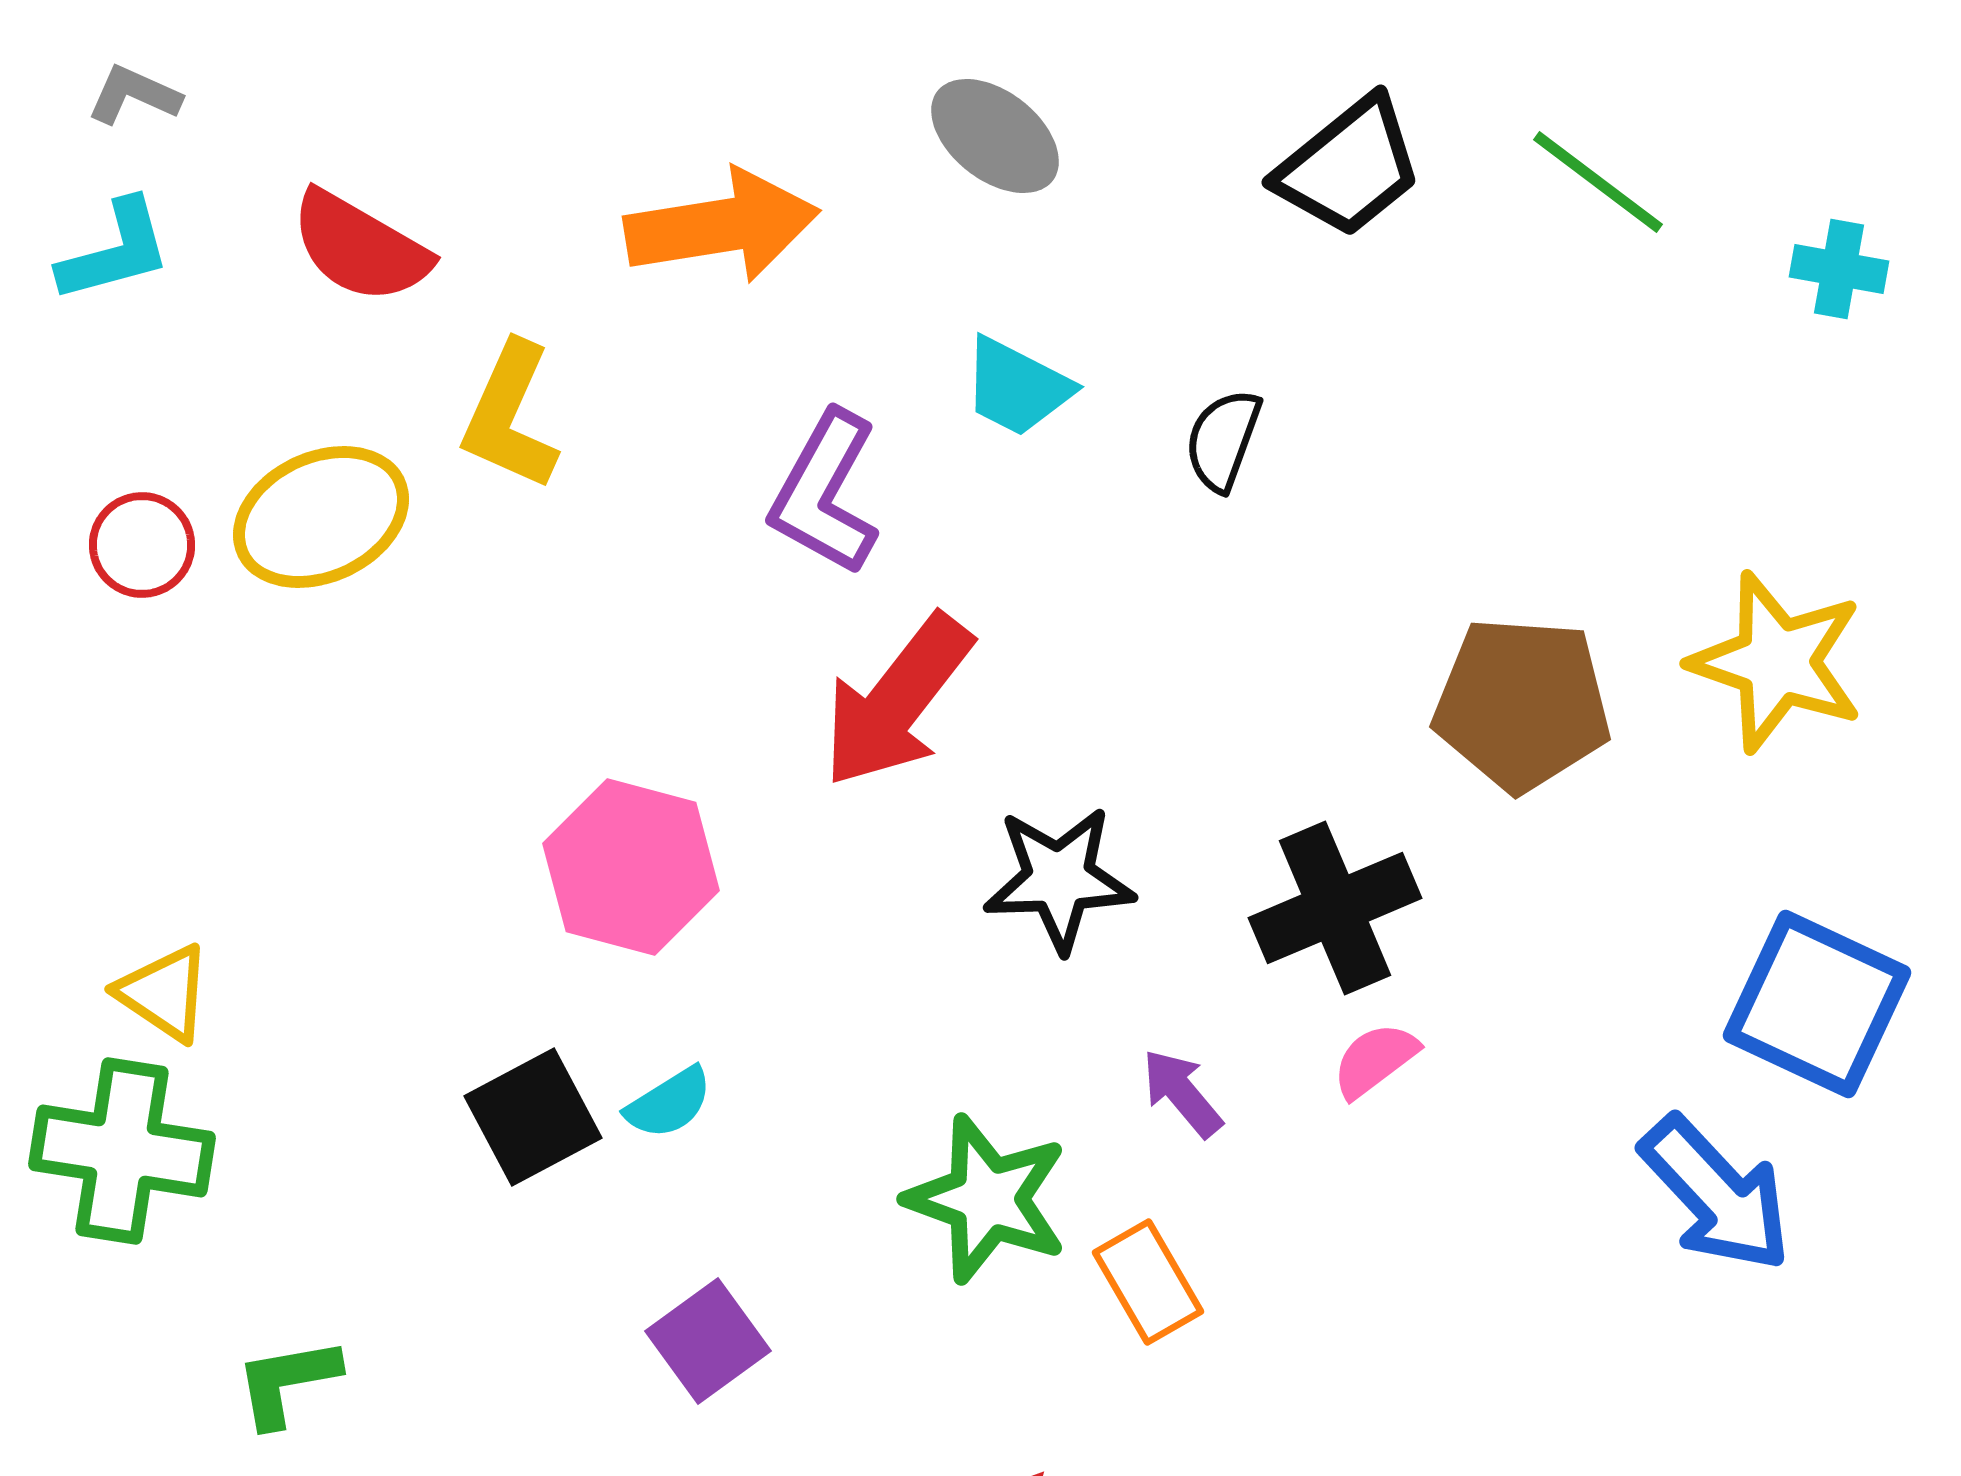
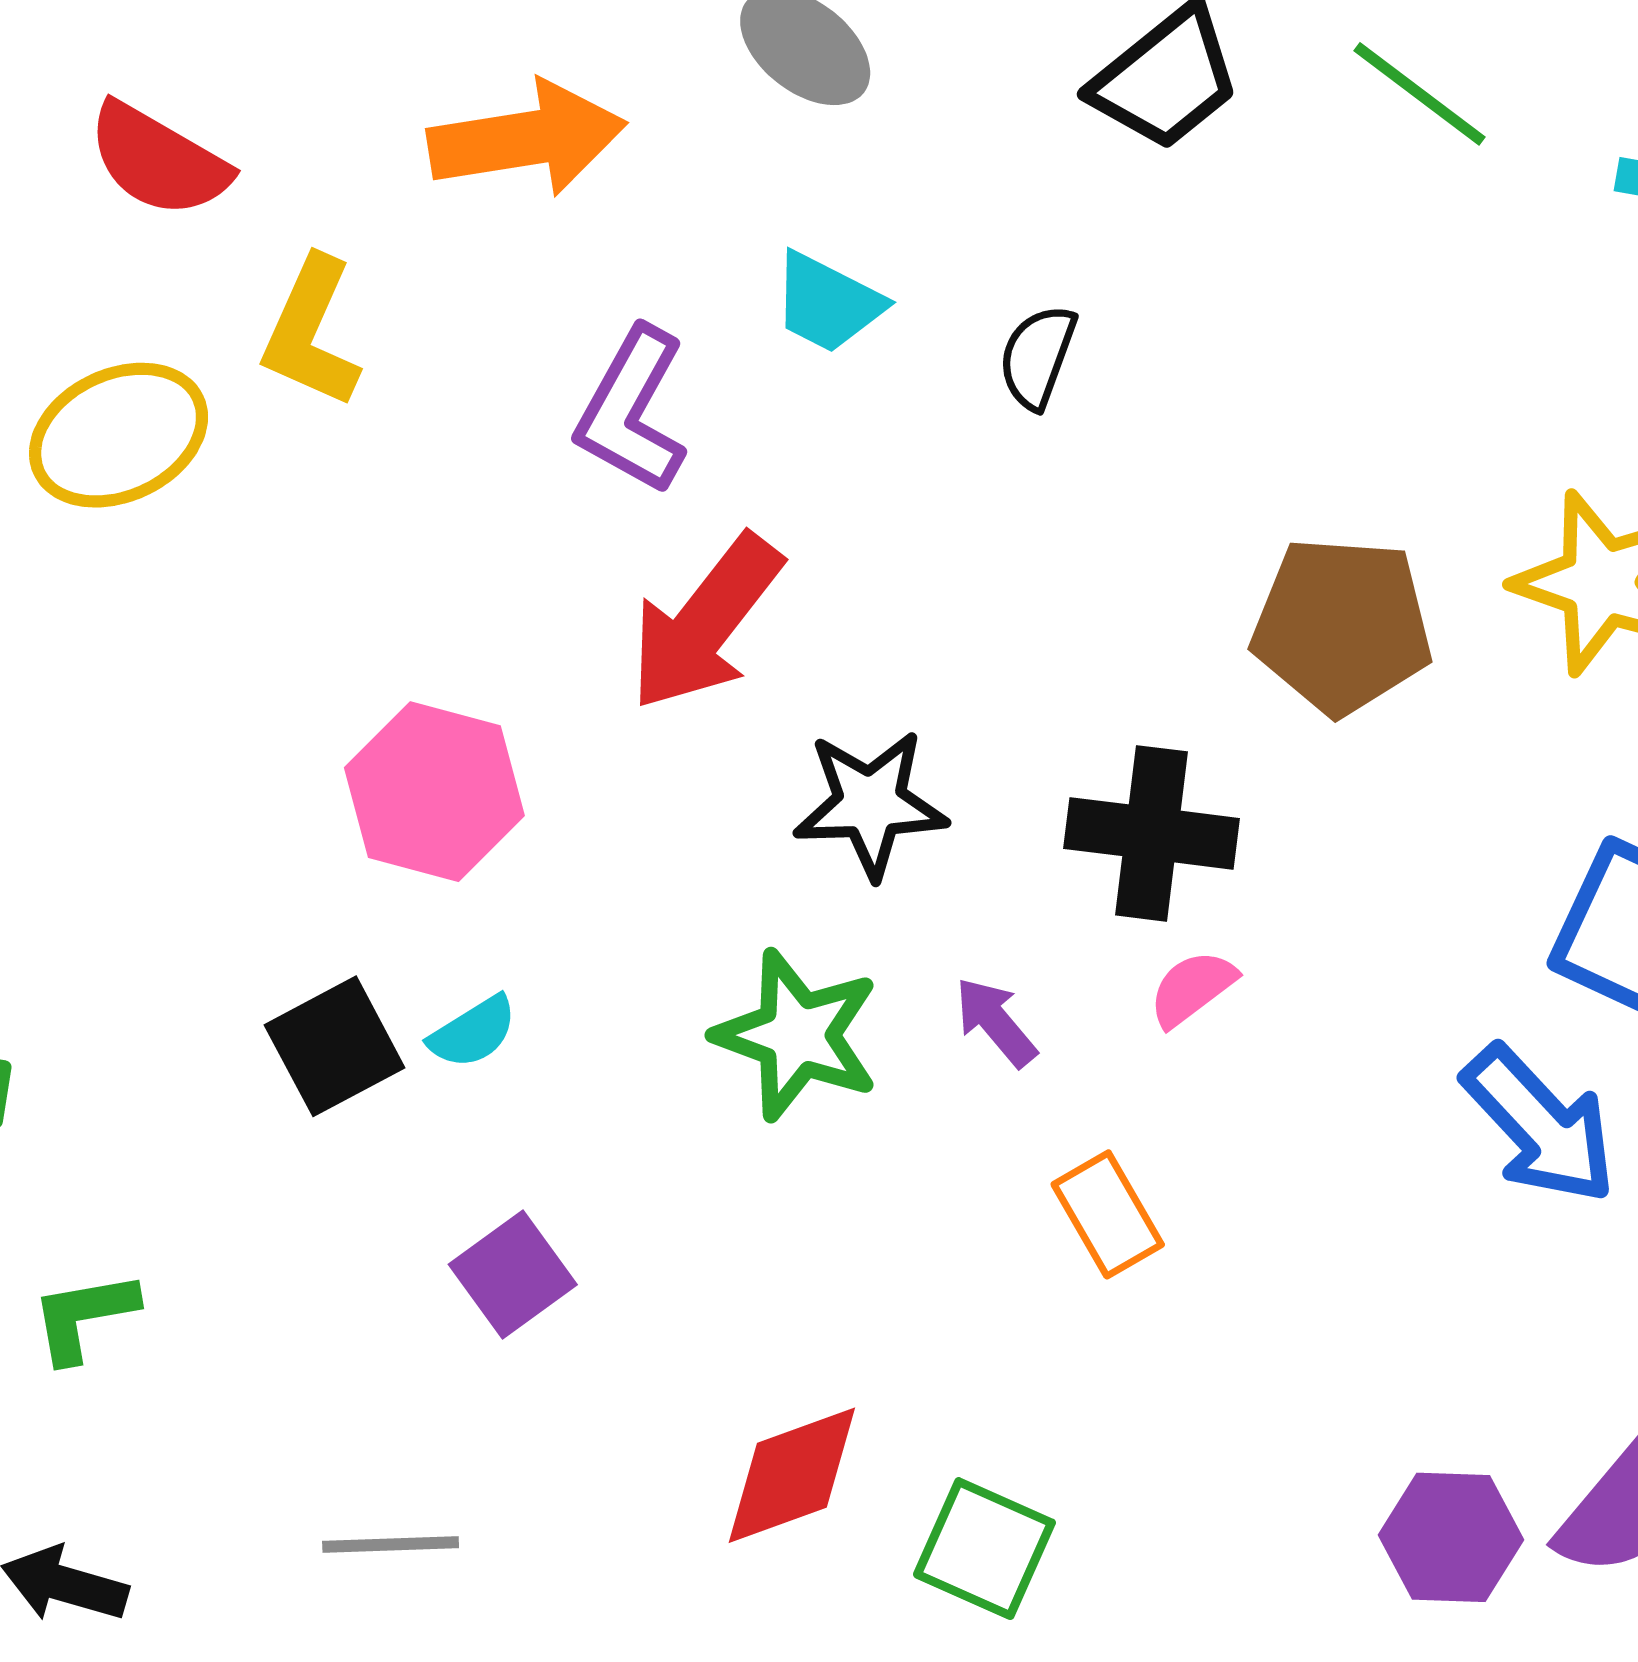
black cross: (1335, 908) -> (1152, 833), turned 30
green star: (987, 1199) -> (797, 1035), moved
orange rectangle: (1148, 1282) -> (1108, 1214), moved

